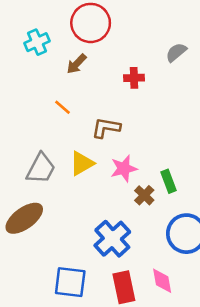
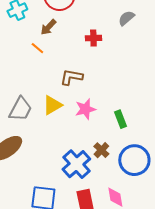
orange line: (63, 107) -> (37, 48), moved
brown cross: (144, 195) -> (101, 150), moved

